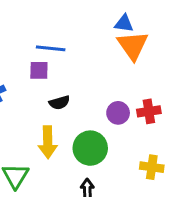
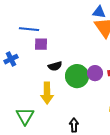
blue line: (51, 48) -> (29, 29), moved
green circle: (90, 148) -> (77, 76), moved

